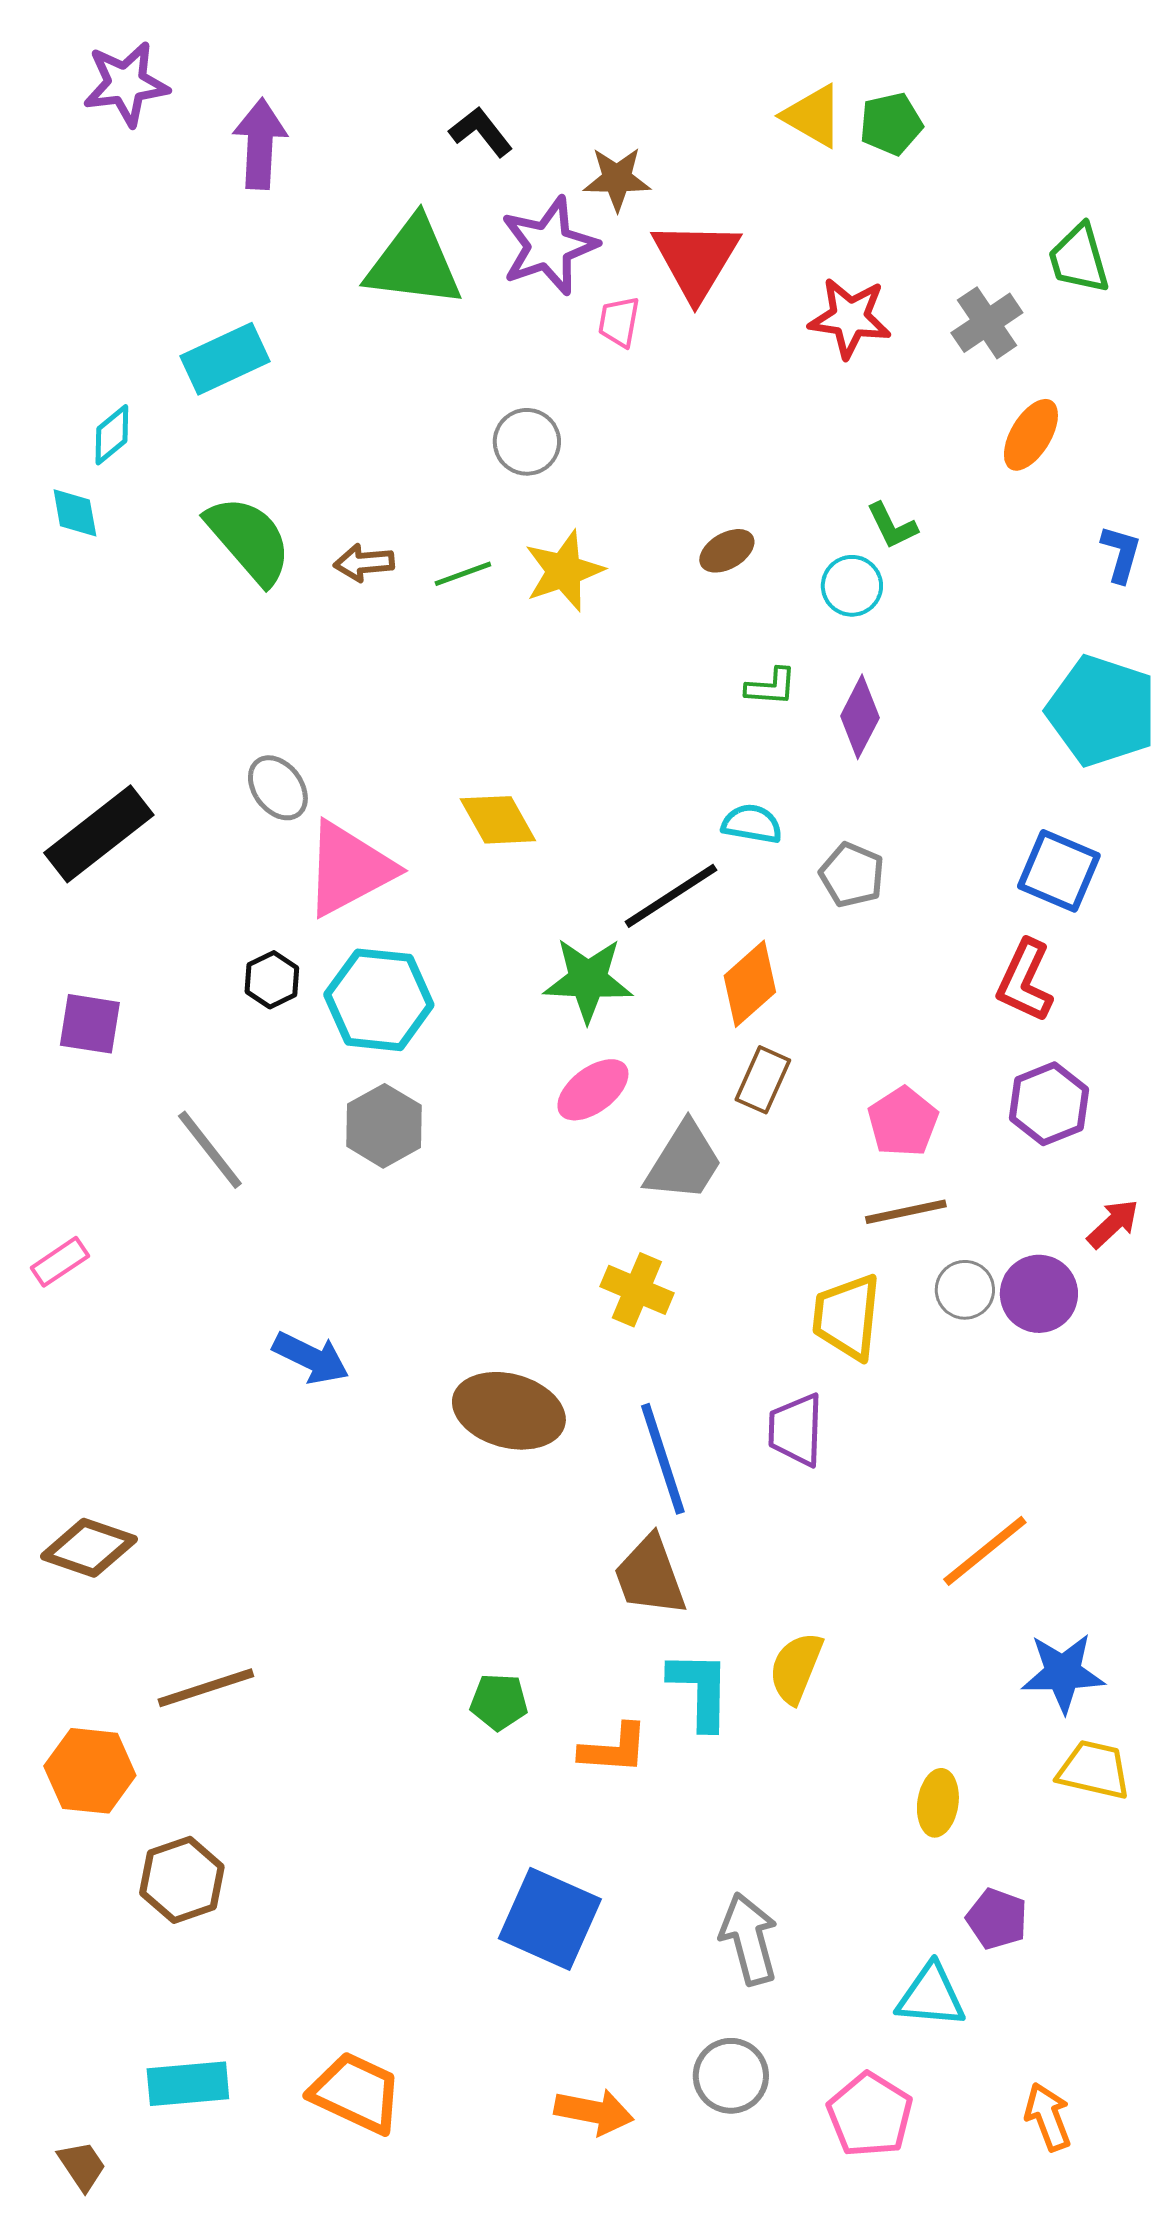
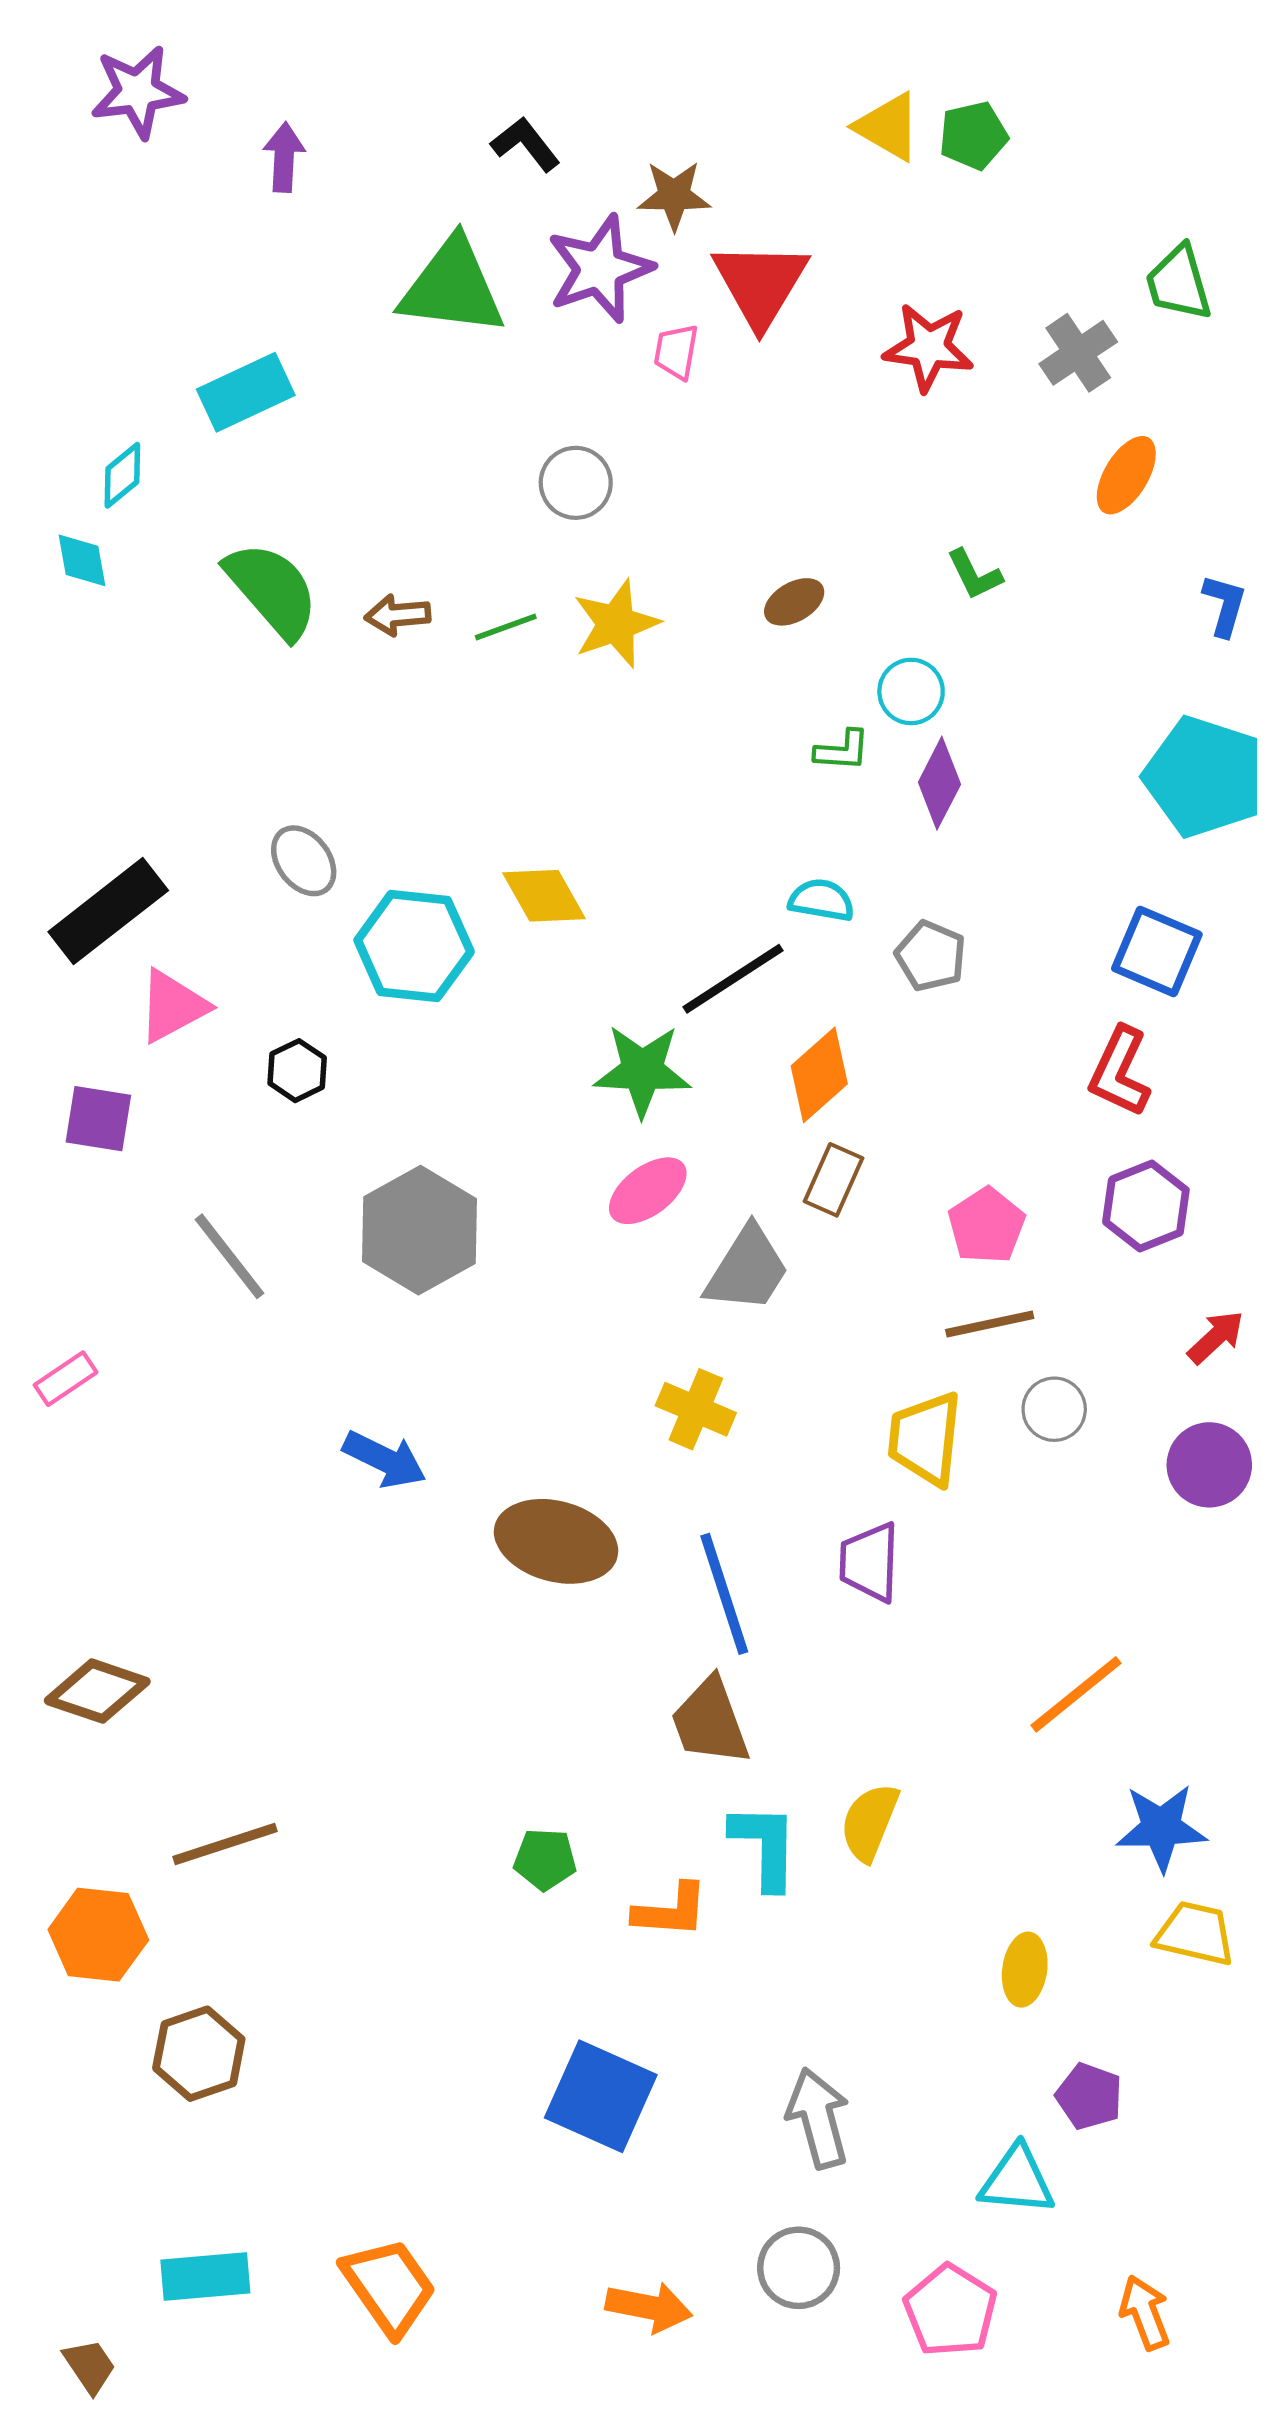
purple arrow: (260, 144) -> (284, 157), size x0.7
cyan circle: (852, 586) -> (911, 691), moved
pink triangle: (349, 869) -> (173, 1006), moved, size x0.7
cyan hexagon: (379, 1000) -> (414, 946), moved
gray hexagon: (384, 1126) -> (419, 1230), size x1.4
purple circle: (1039, 1294) -> (1209, 1465), moved
blue arrow: (311, 1358) -> (385, 1459), moved
orange trapezoid: (356, 2093) -> (389, 2286), turned 30

